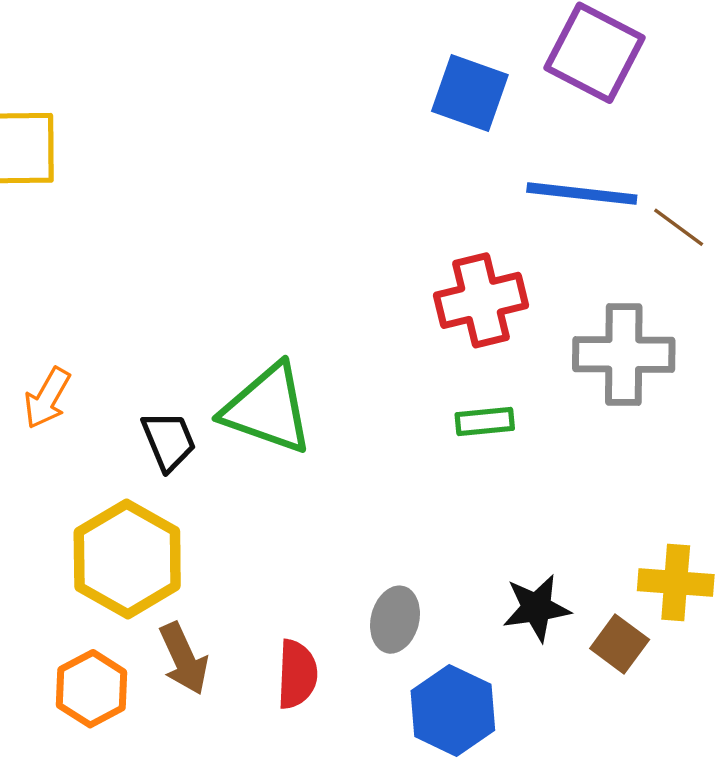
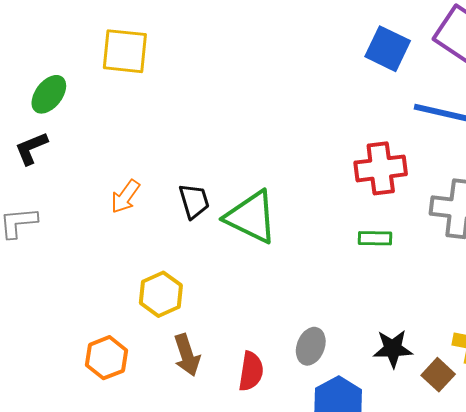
black trapezoid: (169, 441) -> (194, 201), moved
yellow hexagon: (127, 559) -> (161, 294), size x0.7
orange hexagon: (92, 689) -> (107, 358), moved

